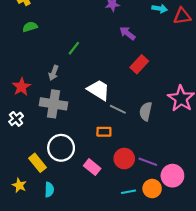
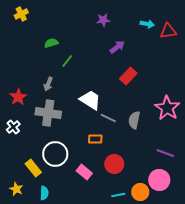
green semicircle: (30, 27) -> (51, 43), moved
purple arrow: (127, 33) -> (117, 47), turned 105
purple line: (148, 162) -> (165, 153), moved

